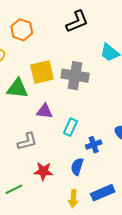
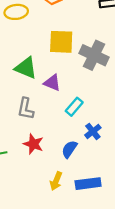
green triangle: (17, 88) -> (26, 68), moved
gray L-shape: (27, 141) -> (26, 109), turned 100
blue cross: (94, 145) -> (93, 131), turned -35

